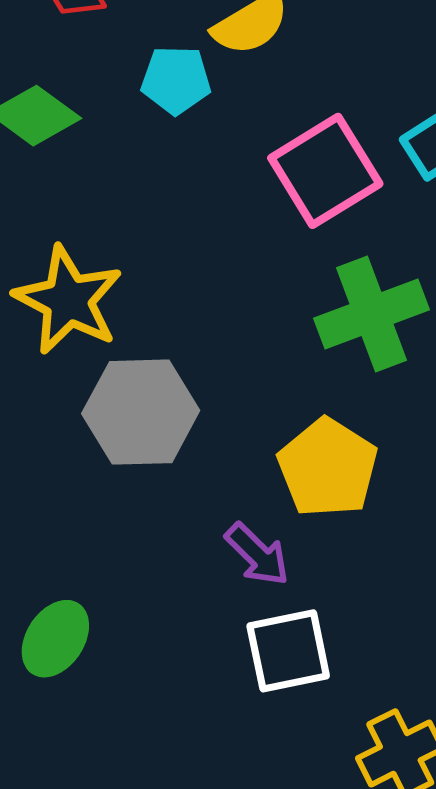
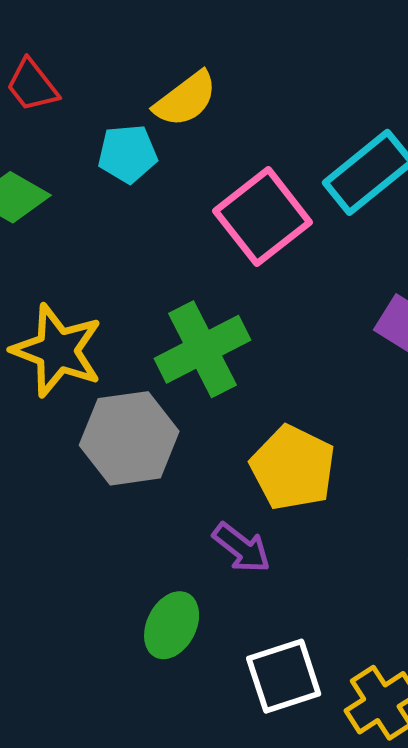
green cross: (372, 314) -> (202, 349), moved
green ellipse: (55, 639) -> (172, 625), moved
white square: (288, 651) -> (284, 676), moved

